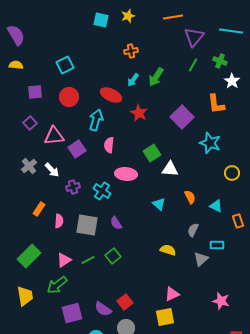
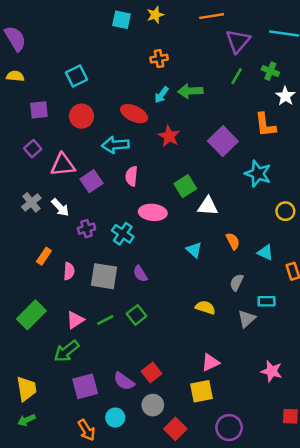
green arrow: (156, 77) -> (190, 91), turned 54
cyan arrow: (96, 120) -> (115, 145), turned -110
yellow trapezoid: (25, 296) -> (26, 389), moved

